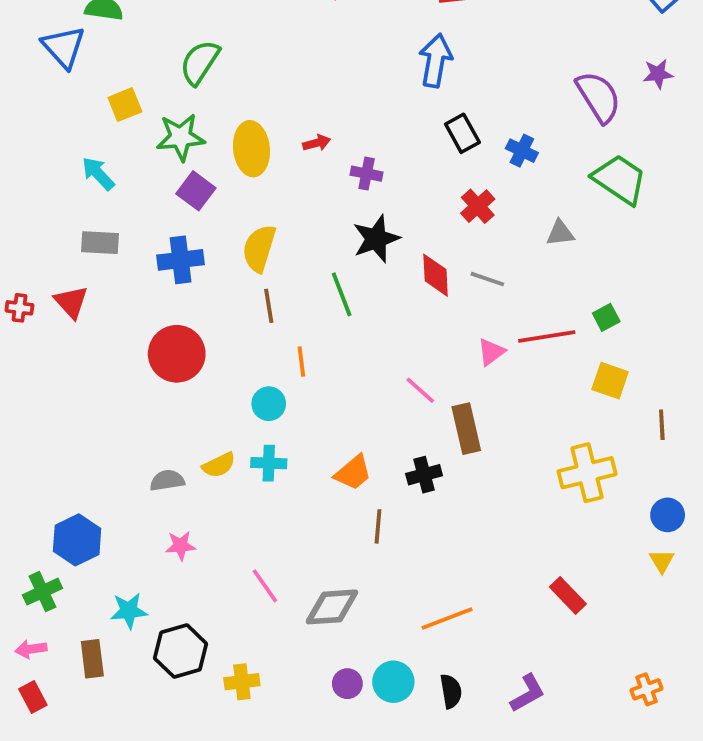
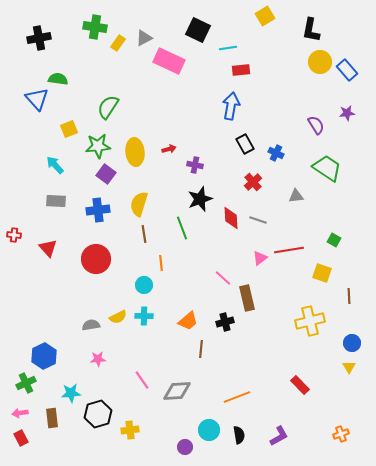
purple semicircle: (599, 97) -> (316, 125), size x0.7
red triangle: (71, 302) -> (48, 248), moved
green square: (606, 317) -> (334, 240), moved, turned -32
purple circle: (347, 684) -> (185, 447), moved

